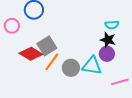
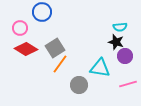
red diamond: (31, 54) -> (26, 49), moved
purple circle: (107, 54) -> (125, 56), moved
gray circle: (71, 68) -> (79, 85), moved

